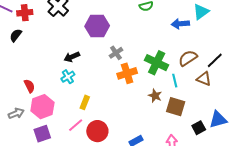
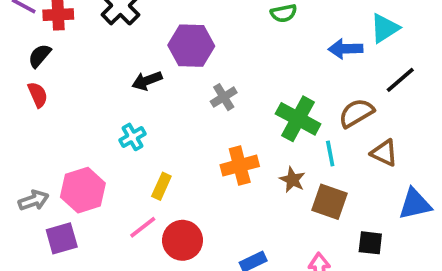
black arrow: (72, 57) -> (147, 81), moved
black line: (215, 60) -> (400, 80), moved
orange cross: (127, 73) -> (240, 166), moved
red semicircle: (29, 86) -> (38, 95), moved
blue triangle: (218, 120) -> (415, 204), moved
black square: (199, 128) -> (370, 243), turned 32
purple square: (42, 134) -> (62, 238), moved

